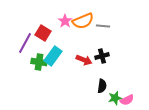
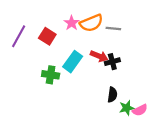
purple line: (25, 43) -> (19, 36), moved
cyan rectangle: (53, 56) -> (73, 62), moved
red arrow: (84, 60) -> (99, 56), moved
green cross: (39, 62) -> (51, 75), moved

